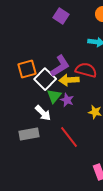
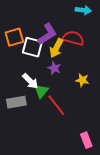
white square: (45, 79) -> (32, 47), turned -30
yellow arrow: (69, 80) -> (56, 48), turned -60
green triangle: (54, 96) -> (41, 91), moved

